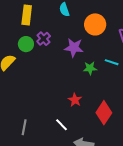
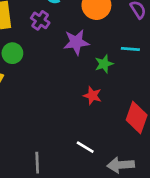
purple cross: (44, 39) -> (40, 20), moved
red star: (75, 100) -> (92, 96), moved

